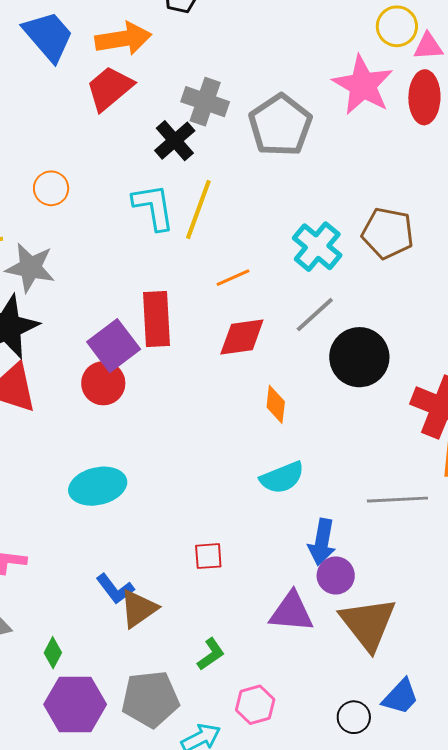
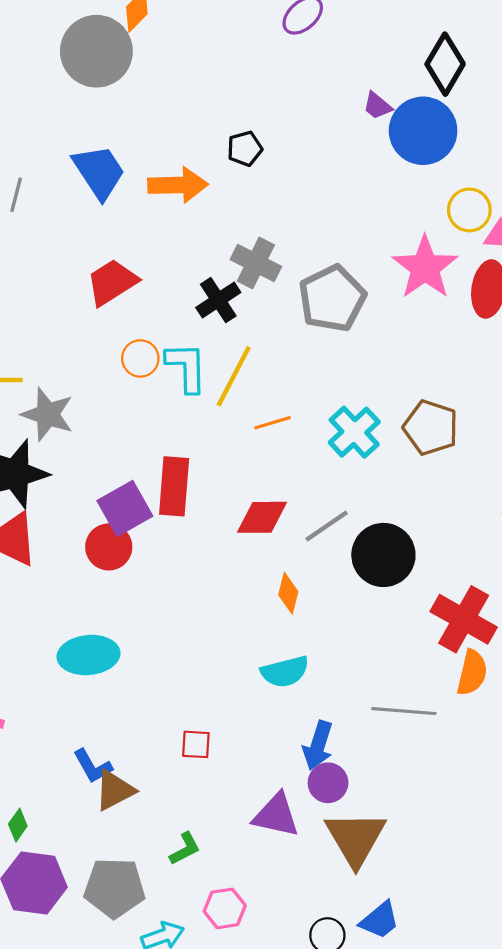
red trapezoid: (110, 88) -> (112, 282), moved
orange circle: (51, 188) -> (140, 358), moved
orange line: (233, 278) -> (272, 423), moved
gray line: (315, 315) -> (327, 526), moved

